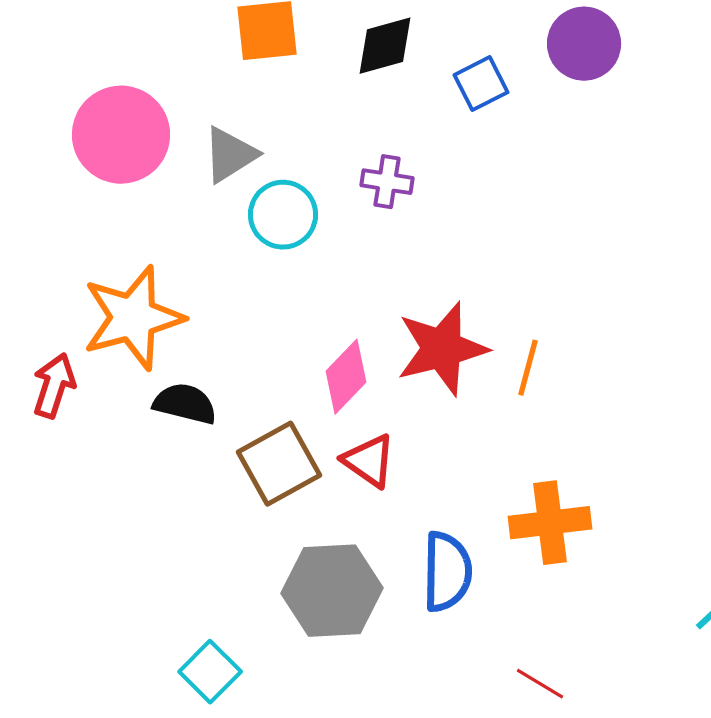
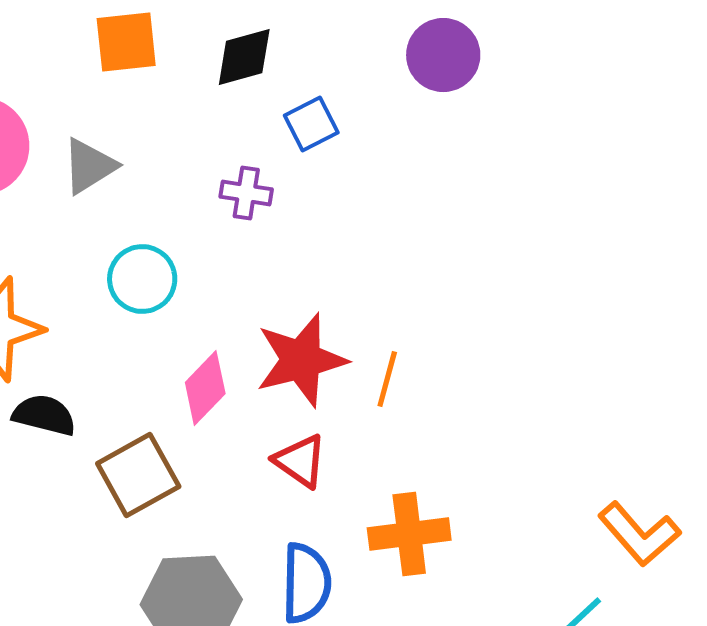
blue square: (481, 84) -> (311, 124), moved
cyan circle: (283, 215) -> (142, 279), moved
red triangle: (369, 461) -> (300, 461), moved

